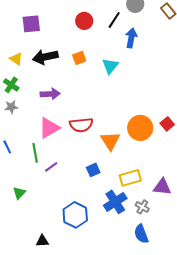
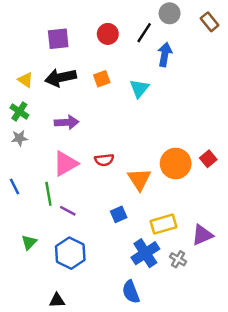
purple square: (31, 24) -> (58, 39), moved
red semicircle: (81, 125) -> (104, 160), size x0.7
purple line: (51, 167) -> (68, 211), turned 64
purple triangle: (162, 187) -> (202, 235), turned -30
blue hexagon: (75, 215) -> (70, 253), moved
blue semicircle: (141, 234) -> (131, 292), moved

